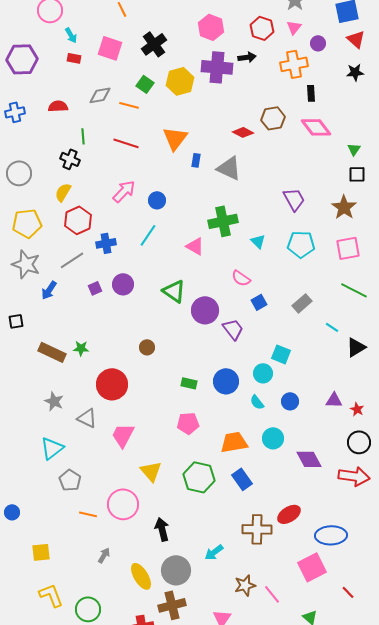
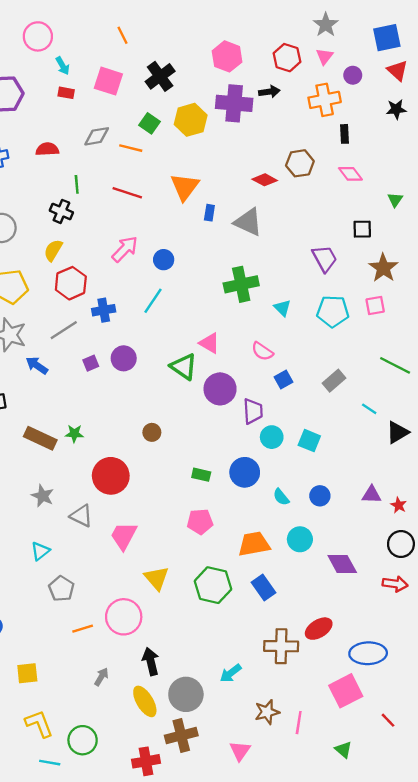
pink diamond: (316, 127) -> (350, 174), size x0.7
black square: (357, 174) -> (362, 229), moved
pink triangle: (195, 246) -> (209, 343), moved
pink square: (348, 248) -> (375, 305), moved, size x0.7
blue arrow: (49, 290) -> (37, 365), turned 90
purple trapezoid: (233, 329) -> (253, 411), turned 35
cyan circle: (263, 373) -> (272, 437), moved
cyan triangle: (52, 448) -> (40, 551), size x0.7
red arrow: (354, 476) -> (395, 584), size x0.7
orange line: (88, 514) -> (83, 629), turned -30
black arrow: (162, 529) -> (151, 661), moved
pink line: (272, 594) -> (299, 723), turned 48

